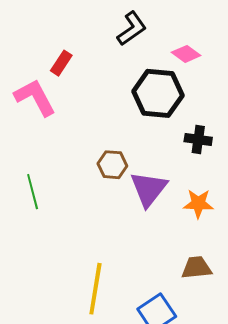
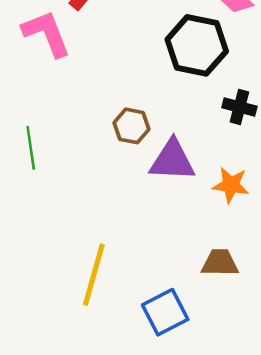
purple triangle: (149, 189) -> (172, 160), turned 48

